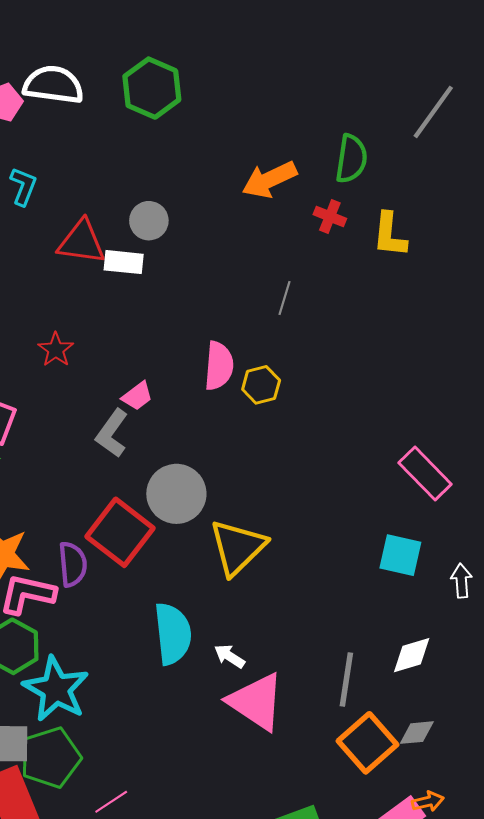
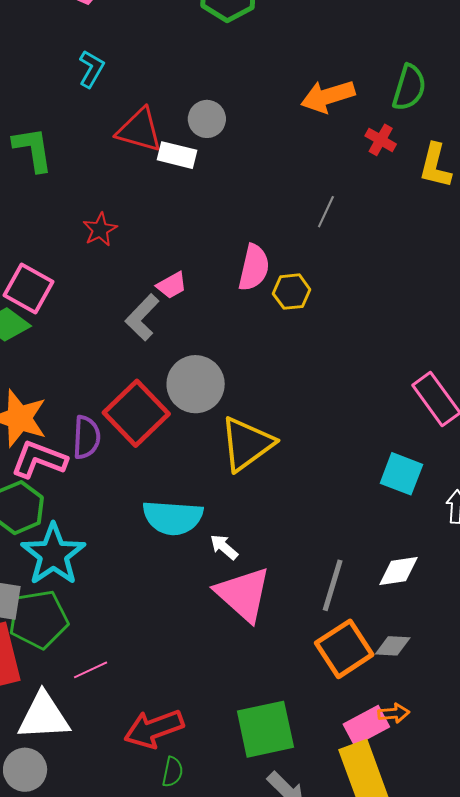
cyan semicircle: (173, 634) -> (173, 518), turned 92

